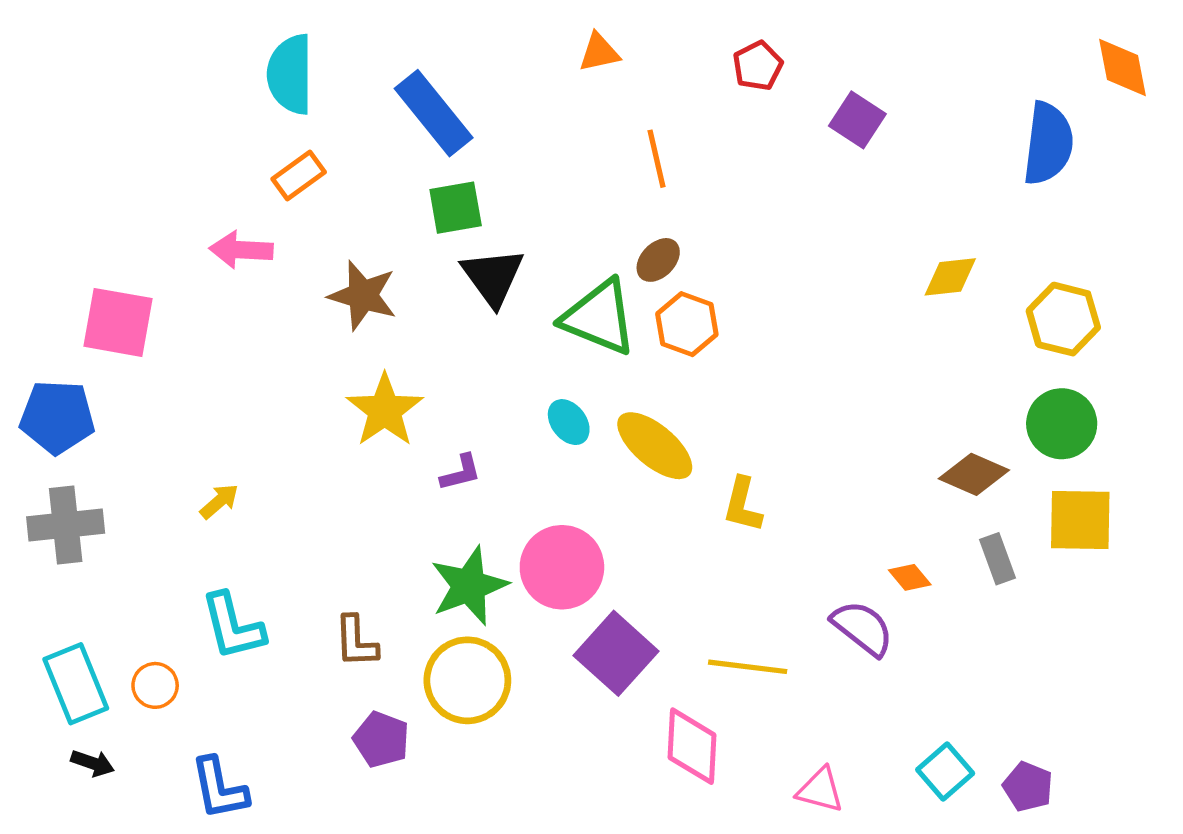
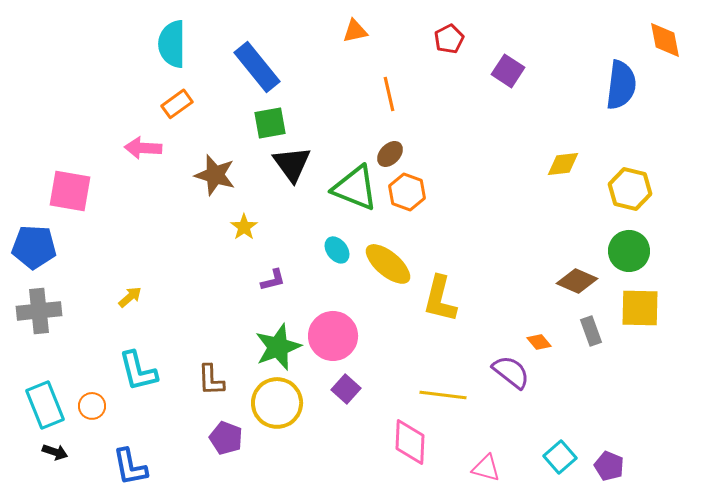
yellow star: (385, 410) -> (244, 227), moved, size x0.6
yellow L-shape: (743, 505) -> (440, 299), size x1.4
purple square: (616, 653) -> (346, 389), moved, size x0.6

